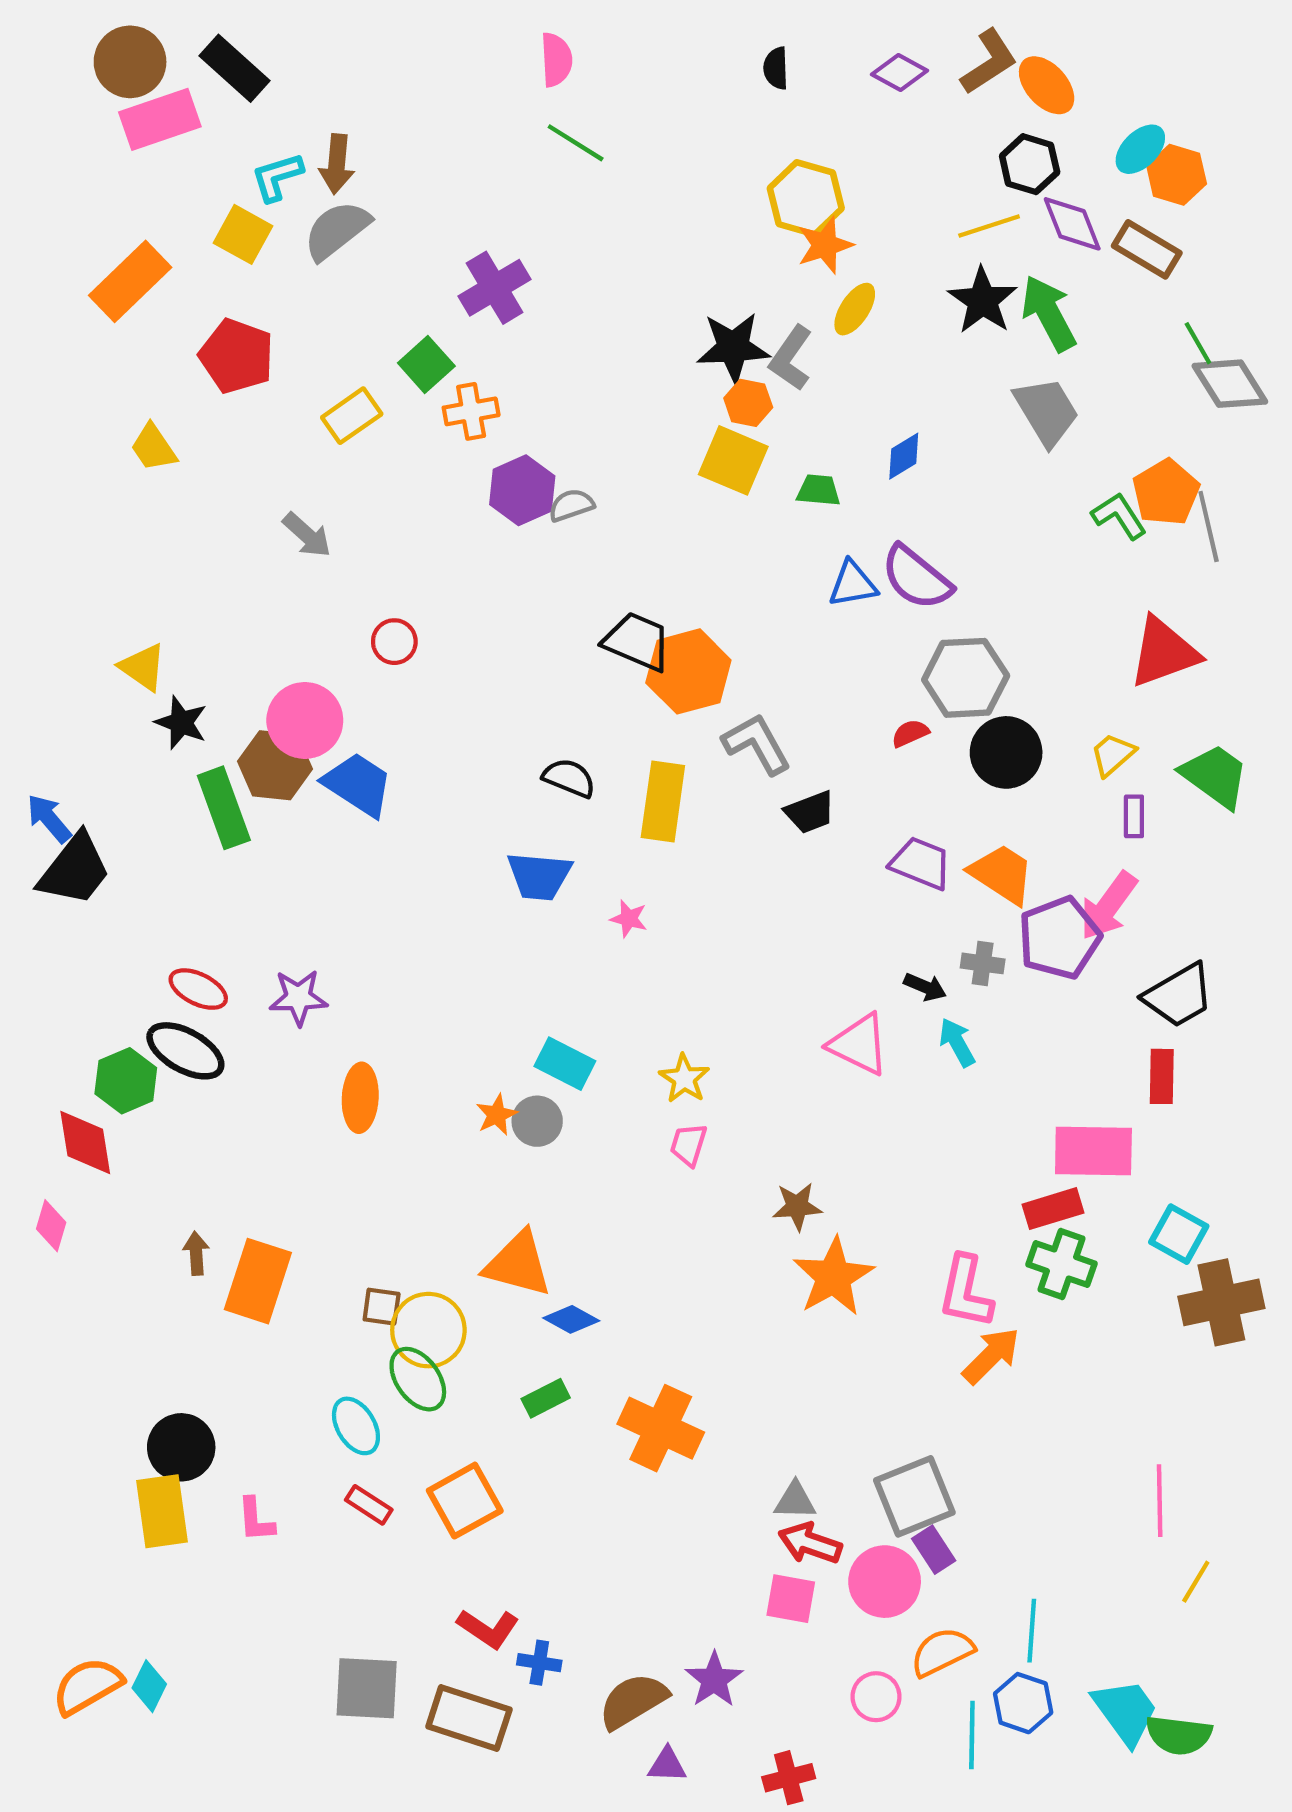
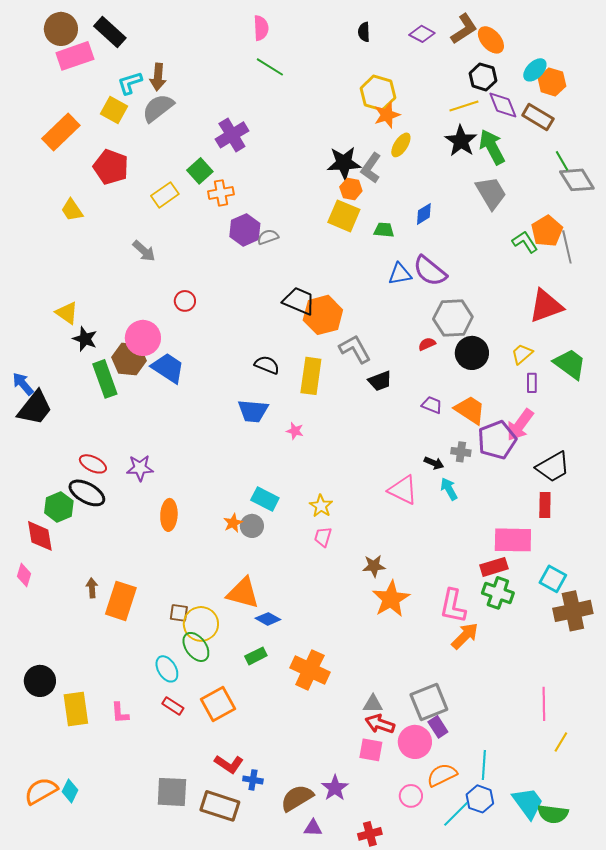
purple trapezoid: (921, 863) -> (432, 405), size x0.7
black circle: (181, 1447) -> (40, 681), moved
cyan line: (972, 1735) -> (456, 814), turned 44

